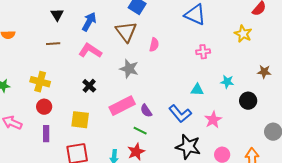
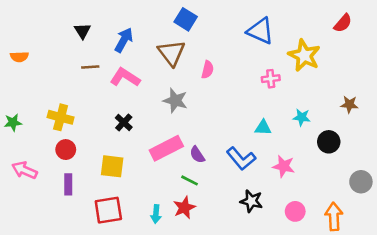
yellow star: (243, 34) -> (304, 55), moved, size x1.4
brown line: (53, 44) -> (90, 67), moved
pink star: (213, 120) -> (284, 166), turned -30
black star: (188, 147) -> (251, 201), size x0.7

